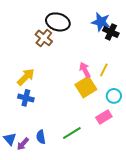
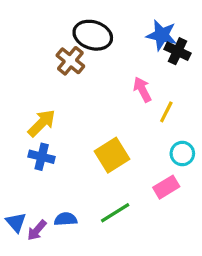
pink arrow: (85, 70) -> (142, 90), moved
yellow square: (86, 87) -> (112, 155), moved
blue semicircle: (41, 137) -> (66, 219), turned 96

